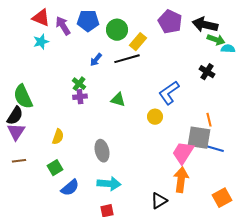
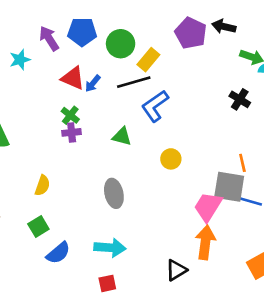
red triangle: (41, 18) -> (73, 78), moved
black arrow: (205, 25) -> (224, 26), moved, size x0.7
blue L-shape: (169, 93) -> (155, 106), moved
gray ellipse: (102, 151) -> (114, 193), moved

